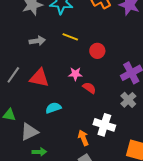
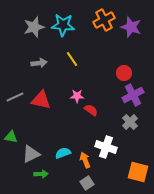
yellow line: (70, 37) -> (72, 59), turned 35
red circle: (97, 51) -> (124, 73), moved
gray line: (13, 75) -> (15, 97), turned 30
cyan semicircle: (53, 108) -> (63, 153), moved

